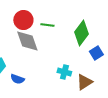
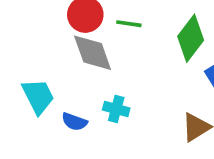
cyan cross: (64, 72) -> (116, 109), moved

